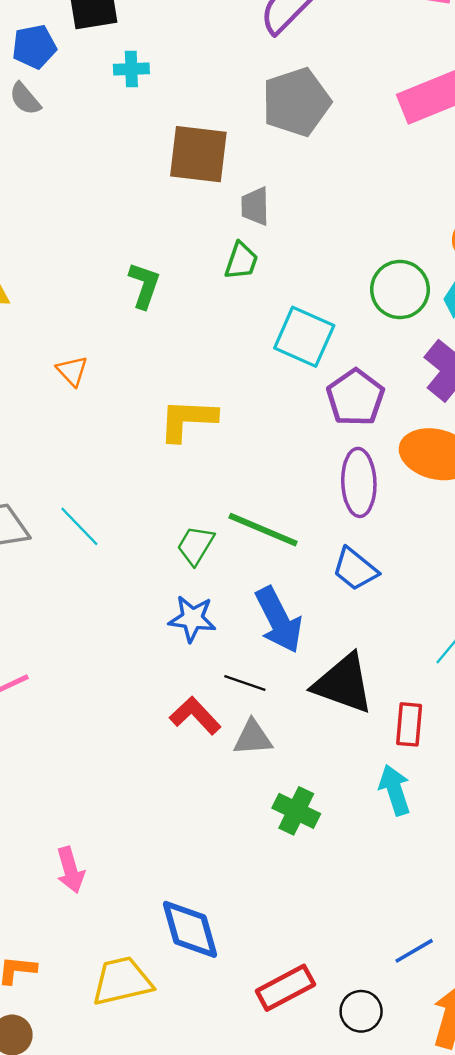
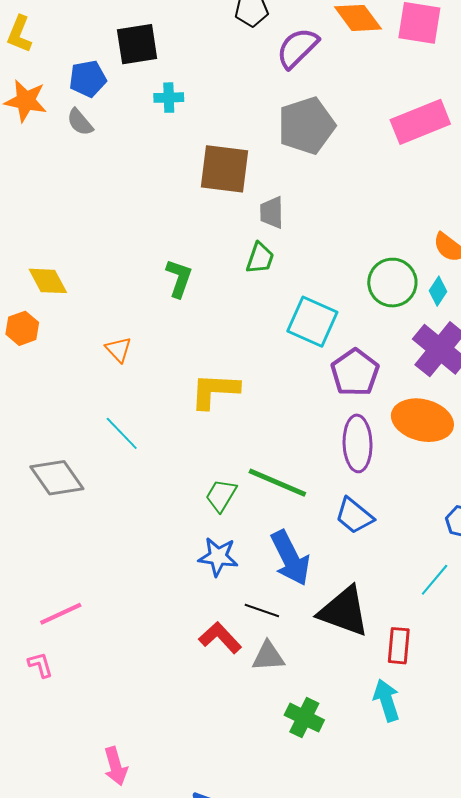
cyan line: (79, 526) -> (122, 433), moved

